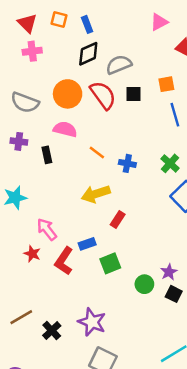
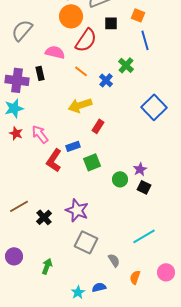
orange square: (166, 84) -> (138, 15), turned 32
orange circle: (68, 94) -> (71, 16), moved
red semicircle: (103, 95) -> (86, 40), moved, turned 70
gray semicircle: (25, 102) -> (22, 30), turned 110
purple cross: (19, 141) -> (17, 80), moved, size x1.6
blue cross: (127, 163) -> (106, 80), turned 32
green cross: (170, 163) -> (126, 65), moved
red star: (32, 254) -> (16, 133), moved

